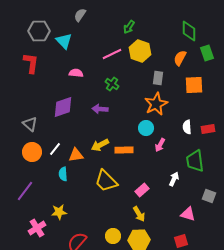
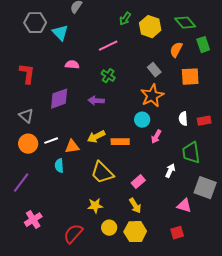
green diamond: (189, 31) -> (185, 23), turned -40
yellow hexagon: (140, 51) -> (150, 27), moved
red L-shape: (31, 63) -> (27, 74), moved
gray rectangle: (158, 78) -> (154, 70), turned -48
white line: (55, 149) -> (51, 141), turned 32
gray square: (209, 196) -> (205, 188), size x1.6
yellow star: (59, 212) -> (95, 206), moved

